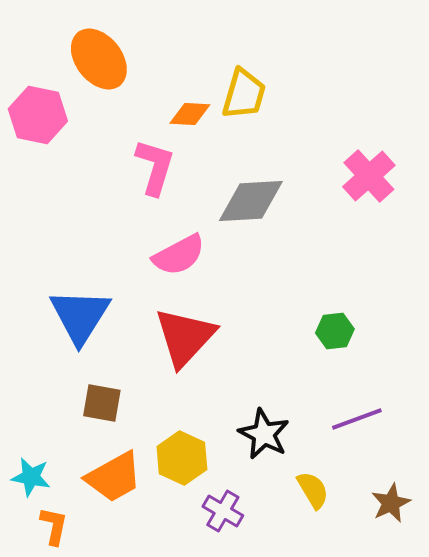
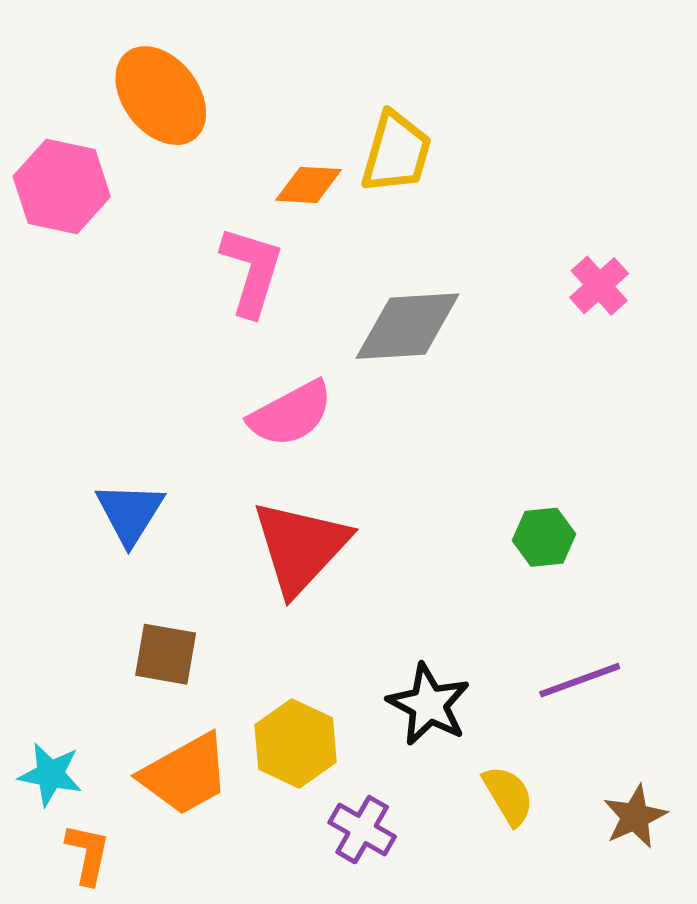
pink cross: (369, 176) -> (599, 286), size x0.7
blue triangle: (80, 316) -> (130, 513), size x0.7

